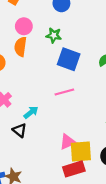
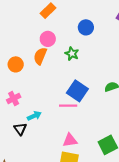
blue square: (69, 59) -> (77, 91), moved
pink triangle: (68, 142) -> (70, 140), moved

